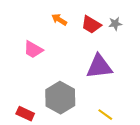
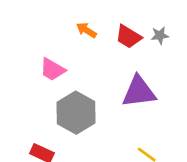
gray hexagon: (60, 98) -> (76, 113), moved

